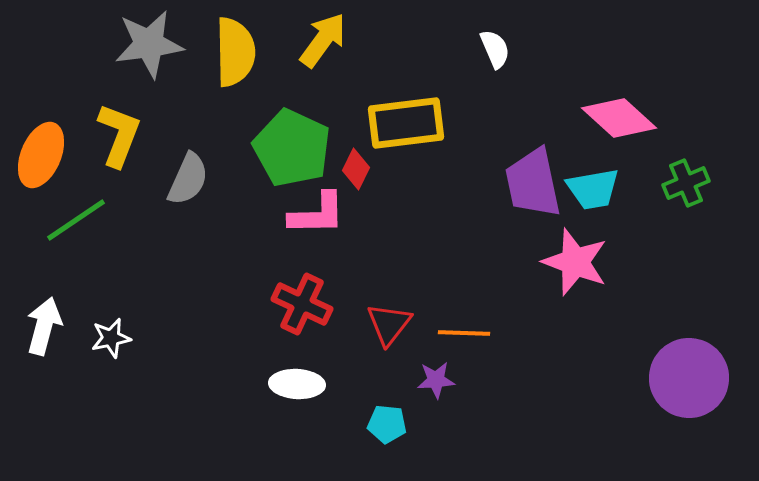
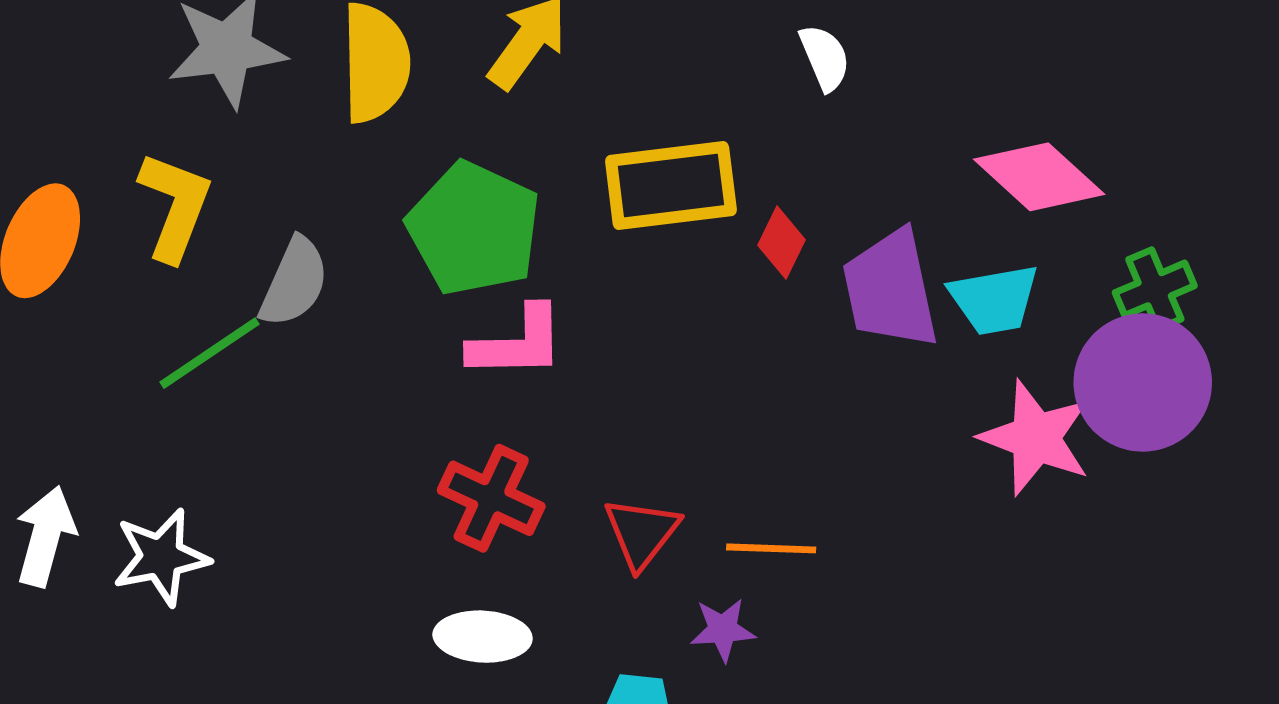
red diamond: (356, 169) -> (782, 243), moved
green line: (76, 220) -> (209, 353), moved
pink star: (575, 262) -> (1036, 438), moved
white star: (111, 338) -> (161, 557), size x1.4
purple circle: (689, 378) -> (1143, 382), moved

